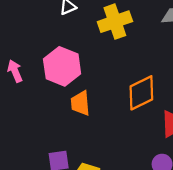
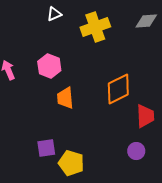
pink hexagon: (62, 66) -> (49, 66), size x0.7

